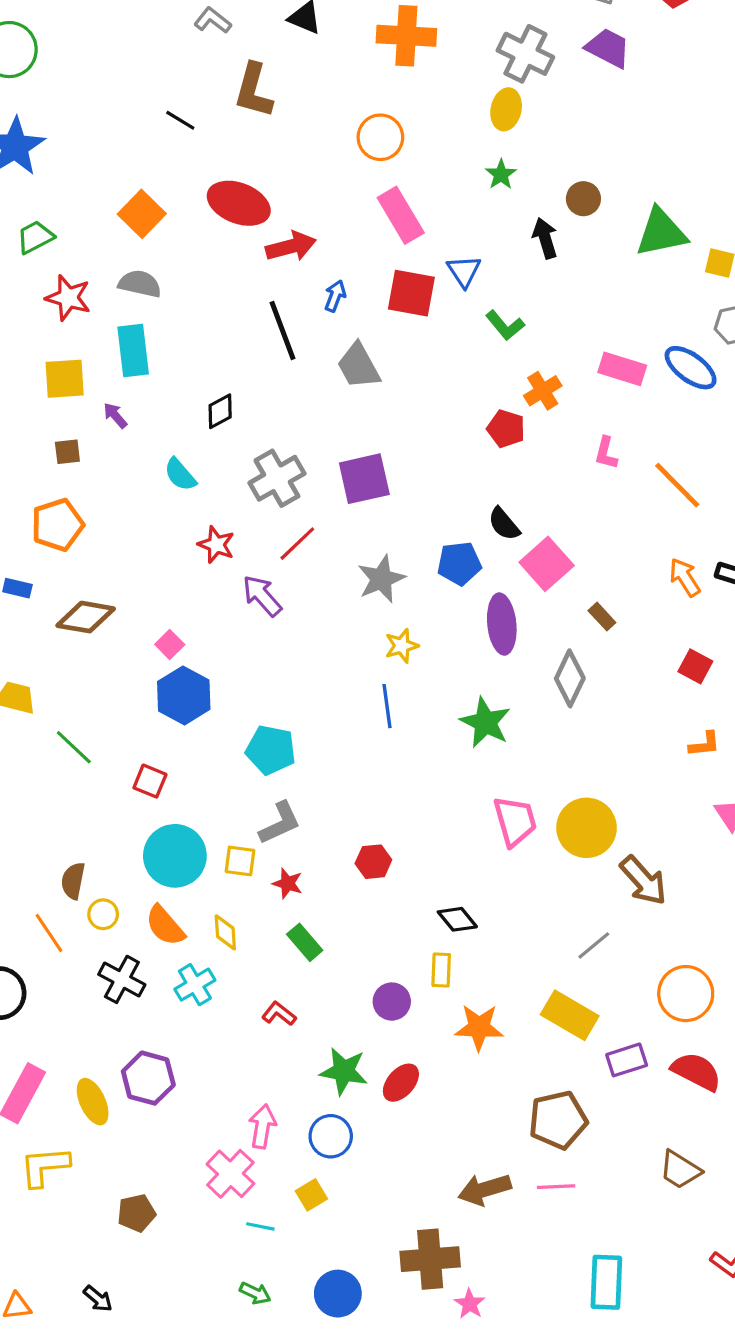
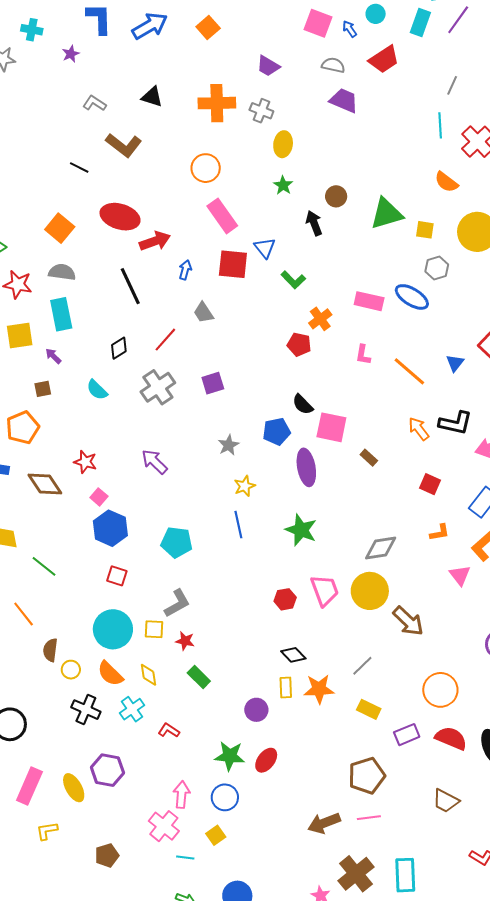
gray cross: (525, 54) -> (261, 111), moved, size x0.7
brown L-shape: (254, 91) -> (124, 145), turned -63
black line: (283, 331) -> (130, 286), moved
gray trapezoid: (359, 366) -> (203, 313), size x0.7
brown square: (67, 452) -> (43, 389), moved
purple square: (364, 479) -> (213, 383), size x0.7
red line: (297, 544) -> (165, 340), moved
red star: (216, 545) -> (85, 462), moved
pink square: (547, 564) -> (331, 427), turned -32
gray star: (381, 579) -> (228, 445), size x0.7
brown diamond: (86, 617) -> (45, 484), turned 51
gray diamond: (570, 678) -> (381, 548), moved, turned 60
cyan pentagon: (271, 750) -> (177, 542), moved
red square: (150, 781) -> (117, 576), moved
red hexagon: (373, 862) -> (285, 599), moved
orange line: (49, 933) -> (24, 614), moved
gray line: (594, 945) -> (362, 666), moved
red L-shape: (279, 1014) -> (169, 730), moved
yellow rectangle: (570, 1015) -> (369, 709), size x0.7
orange star: (479, 1027) -> (319, 689), moved
yellow L-shape: (45, 1167) -> (47, 831), size x0.7
brown cross: (430, 1259) -> (356, 874), moved, turned -30

